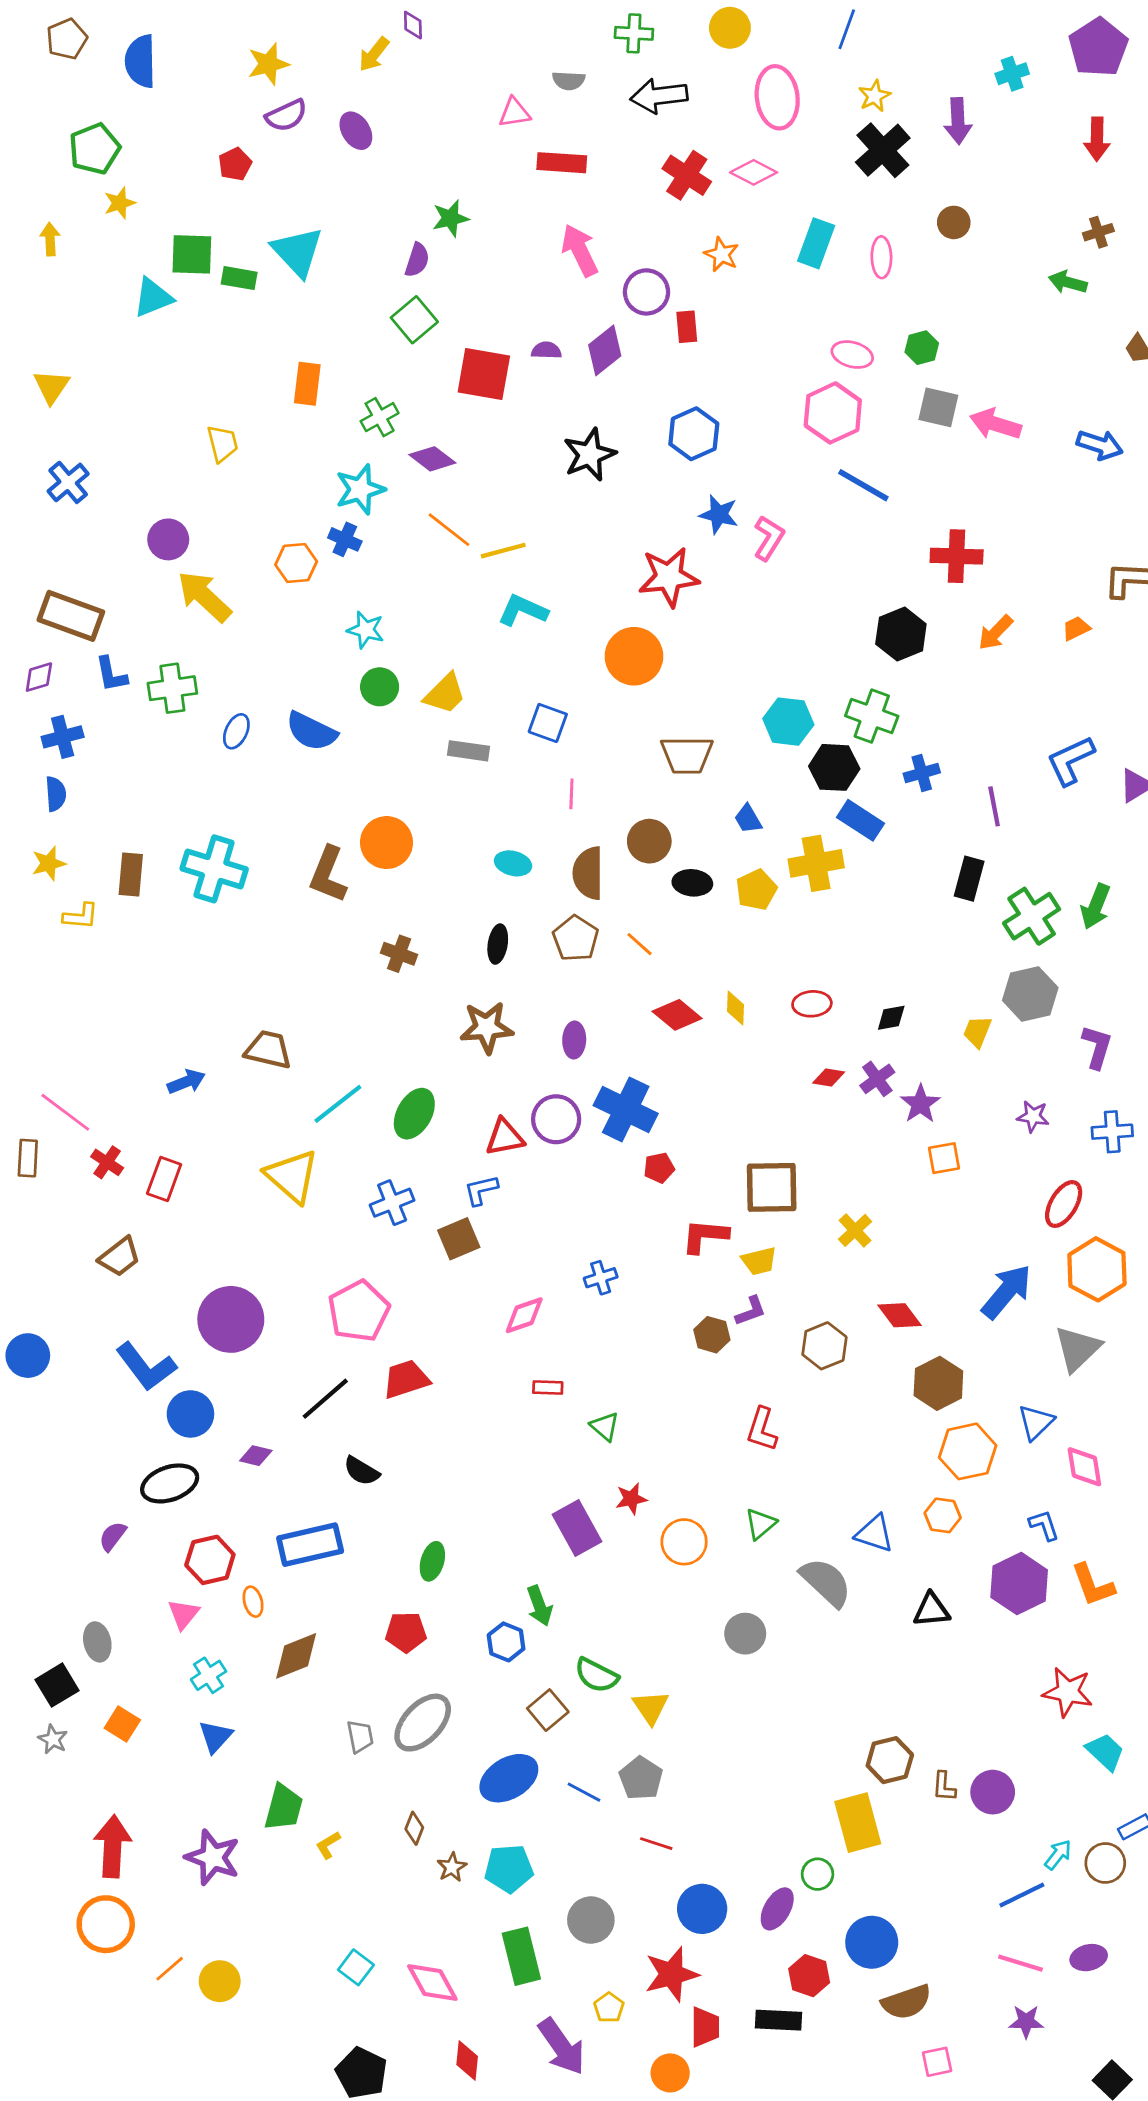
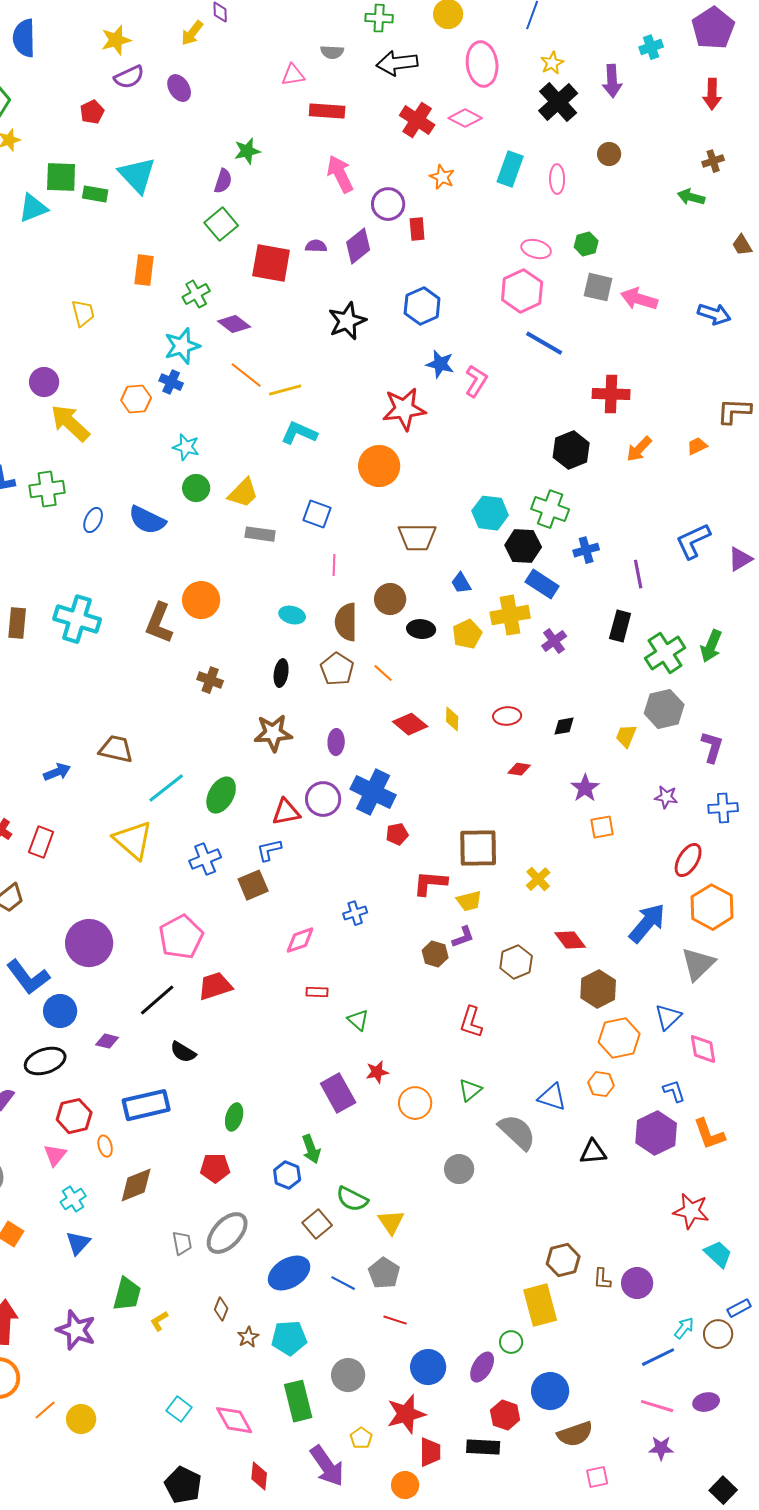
purple cross: (877, 1079) -> (554, 641), moved

